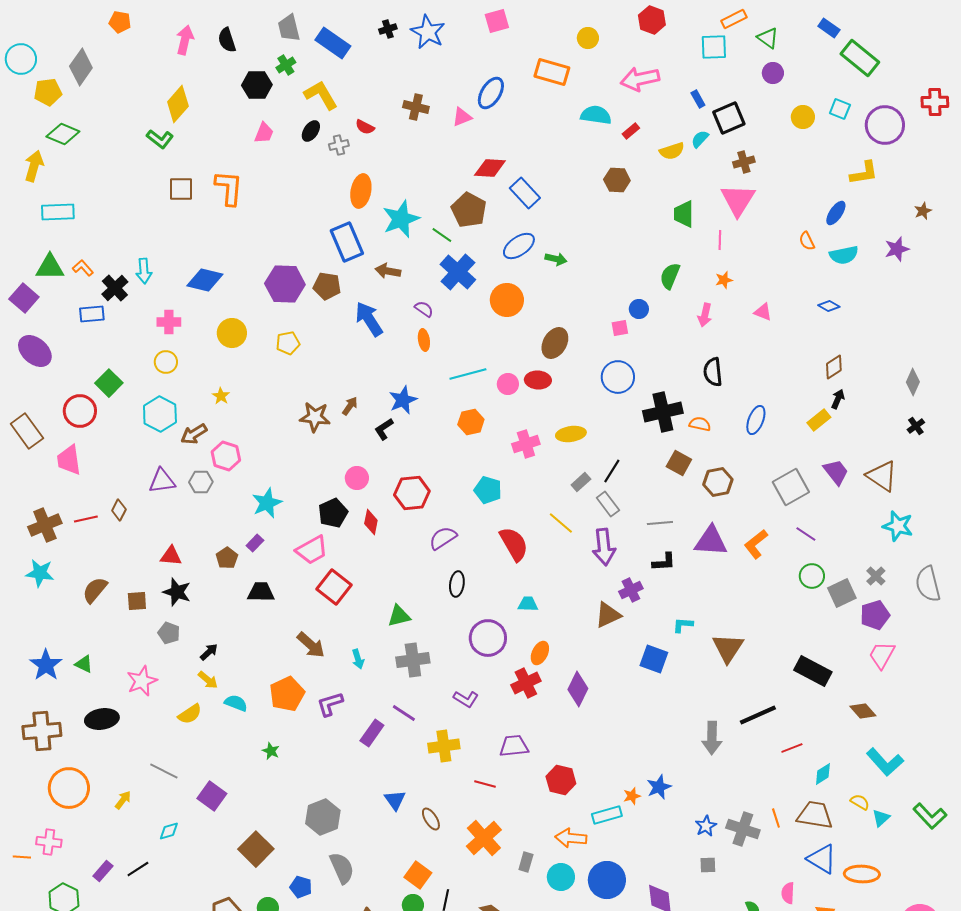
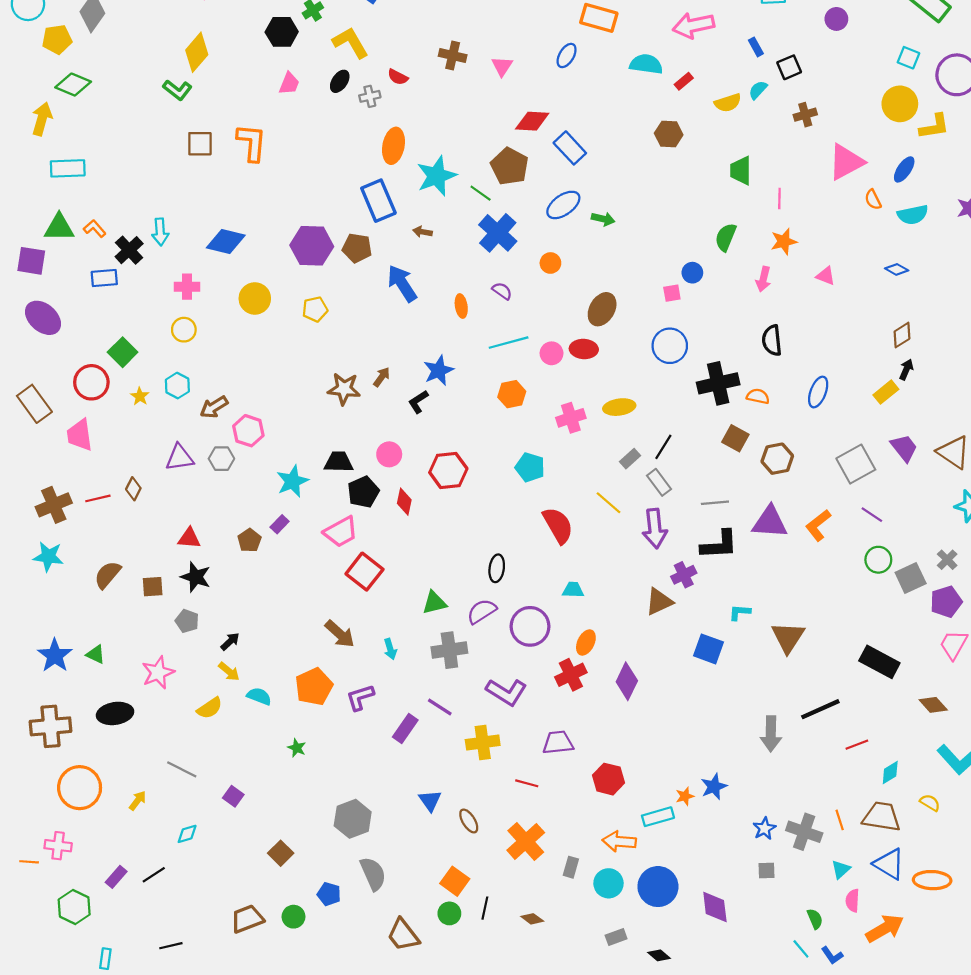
blue ellipse: (491, 93) -> (567, 56), moved, size x0.7
pink triangle: (462, 117) -> (502, 66), turned -35
yellow circle: (803, 117) -> (900, 104), moved, size x1.4
black square: (729, 118) -> (789, 67), size x0.7
pink triangle: (738, 200) -> (846, 162), moved, turned 30
brown arrow: (388, 271) -> (423, 232), size x0.7
orange star: (724, 280) -> (784, 241), size x1.4
purple square: (24, 298) -> (31, 261), turned -32
orange circle: (507, 300) -> (550, 263), size x0.6
purple semicircle: (424, 309) -> (502, 291), moved
yellow star: (221, 396) -> (140, 396), moved
cyan hexagon: (160, 414) -> (177, 386), size x0.7
purple semicircle: (443, 538) -> (482, 611), moved
black L-shape: (664, 562) -> (719, 545), size x1.5
black trapezoid: (261, 592) -> (339, 462), moved
purple L-shape: (466, 699) -> (506, 692), size x1.5
purple square: (212, 796) -> (233, 796), size x0.7
cyan triangle: (881, 818) -> (841, 869), moved
brown square: (256, 849) -> (281, 853), size x0.7

